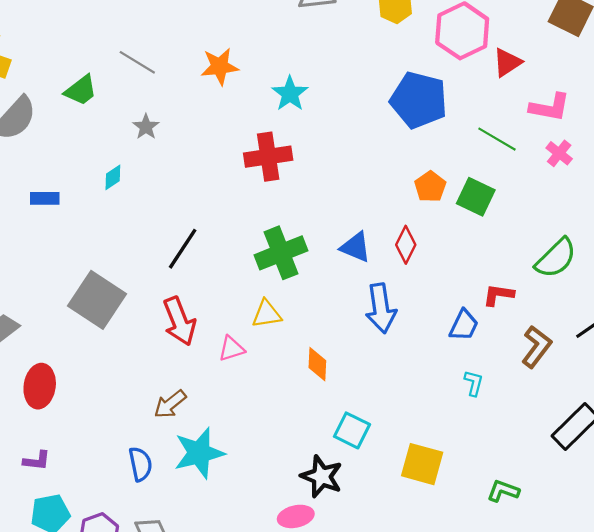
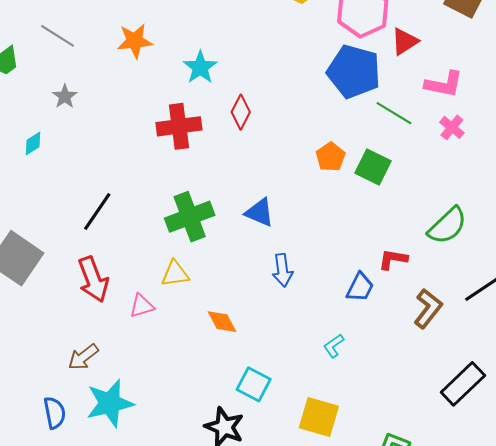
blue pentagon: (419, 100) -> (354, 72), moved
red diamond: (406, 245) -> (241, 112), moved
blue arrow: (381, 308) -> (282, 270), size x0.7
orange diamond: (317, 364) -> (222, 322), turned -32
cyan L-shape: (474, 383) -> (334, 346), moved, turned -140

